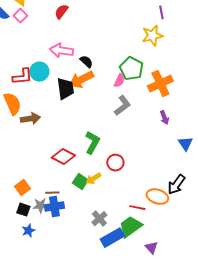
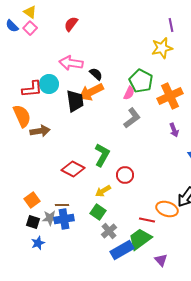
green square: (80, 182) -> (98, 212), moved

